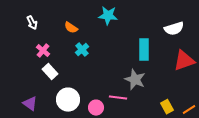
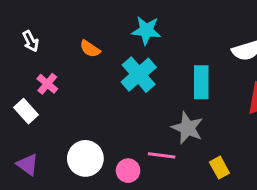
cyan cross: (82, 50) -> (139, 75), moved, size x1.6
white rectangle: (50, 72) -> (26, 111), moved
yellow rectangle: (167, 107) -> (219, 168), moved

